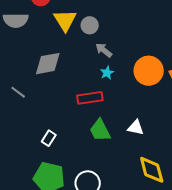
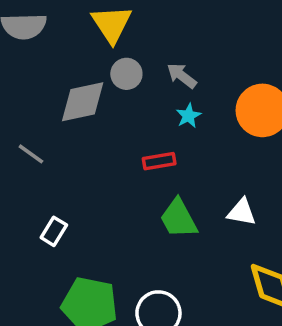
gray circle: (90, 25) -> (126, 74), moved
red rectangle: (90, 98) -> (159, 161), size x0.7
white rectangle: (49, 138) -> (54, 231), moved

